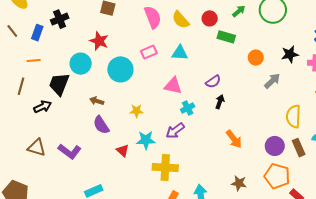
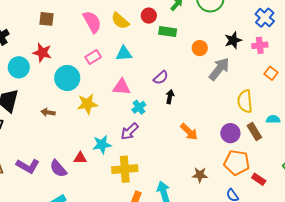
cyan circle: (81, 64) -> (19, 67), moved
gray arrow: (272, 81) -> (219, 69), size x1.4
yellow star: (137, 111) -> (87, 104), moved, size x1.5
purple semicircle: (101, 125) -> (58, 169), moved
red triangle: (123, 151) -> (80, 158), turned -32

